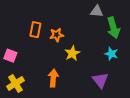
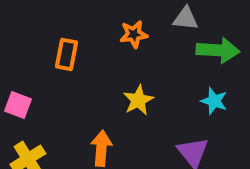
green arrow: (113, 28) -> (218, 50), turned -70
orange star: (57, 35) -> (134, 34), moved

